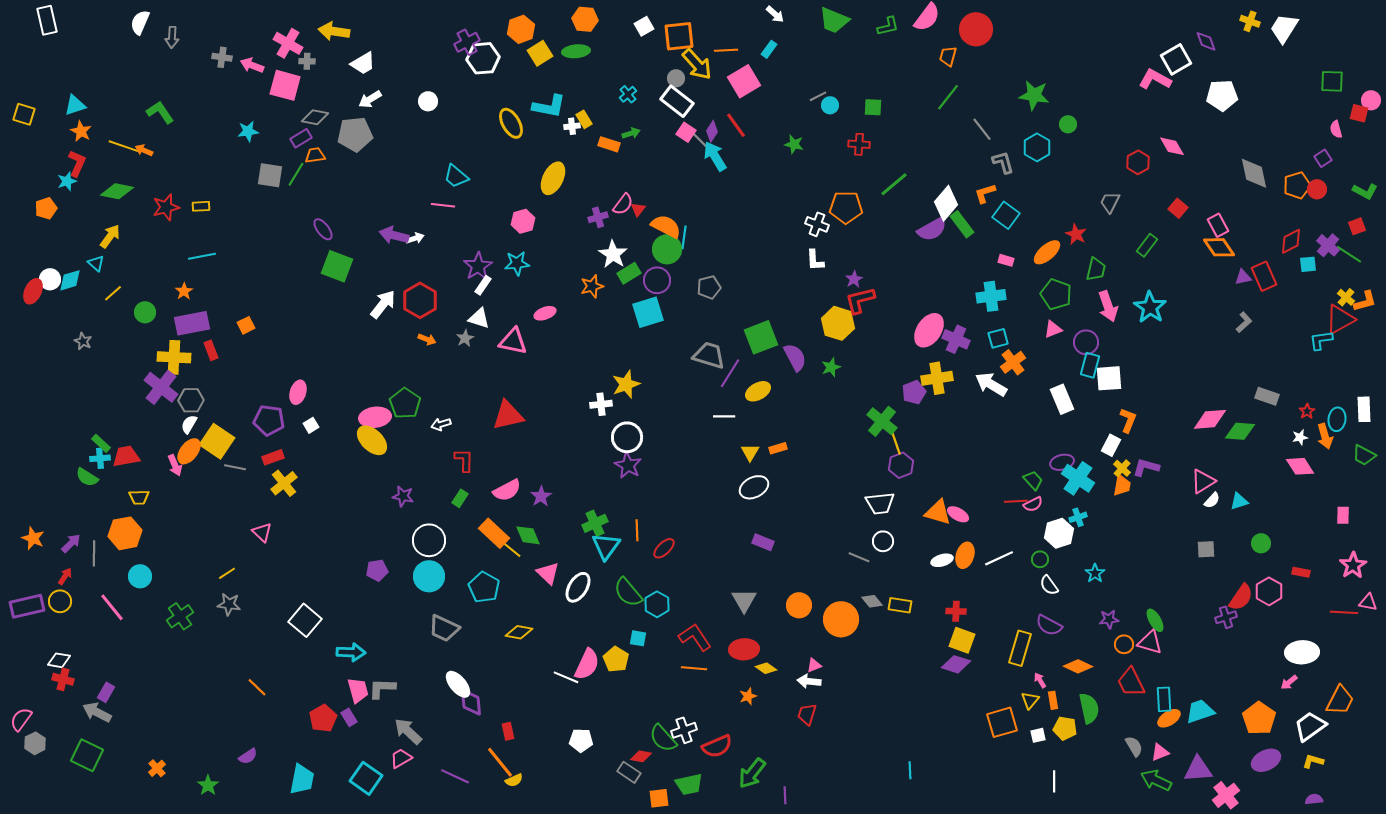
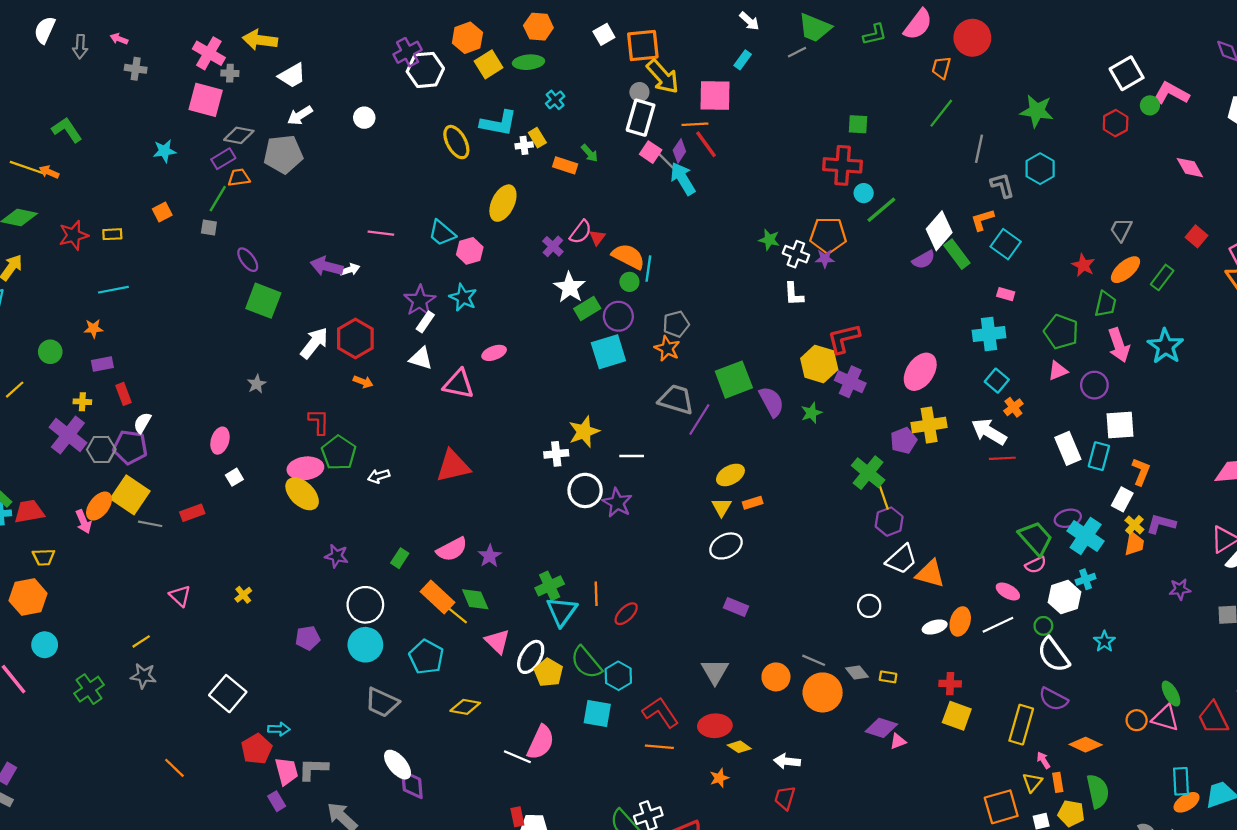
orange line: (726, 50) -> (695, 124), moved
white square: (1176, 59) -> (1127, 73), moved
pink arrow: (252, 65) -> (119, 39), moved, size x0.7
pink square: (744, 81) -> (715, 95), turned 32
cyan cross: (628, 94) -> (555, 100), moved
gray line: (818, 96) -> (797, 52), moved
white rectangle: (677, 101) -> (641, 118), turned 68
cyan circle: (830, 105) -> (864, 193), moved
green circle: (1068, 124) -> (1150, 105), moved
gray line: (982, 129) -> (979, 149), turned 50
green arrow: (631, 133) -> (590, 153), turned 66
green star: (794, 144) -> (769, 240), moved
red cross: (859, 144) -> (843, 165), size x1.6
red hexagon: (1138, 162) -> (1116, 123), moved
gray square: (270, 175) -> (209, 227), moved, size x0.6
cyan trapezoid: (456, 176) -> (442, 233), moved
purple cross: (598, 217) -> (553, 246), turned -30
purple semicircle: (932, 229) -> (924, 260), size x0.7
green circle: (667, 249) -> (629, 282), size x0.6
orange ellipse: (1047, 252) -> (1125, 270), moved
cyan star: (517, 263) -> (463, 297), turned 30
purple star: (854, 279) -> (825, 259), moved, turned 30
orange star: (592, 286) -> (667, 348), moved, turned -30
orange star: (184, 291) -> (93, 328), turned 30
yellow line: (113, 293) -> (15, 390), moved
purple rectangle: (192, 323) -> (102, 364), size x0.6
orange square: (246, 325) -> (162, 212), moved
gray star: (465, 338) -> (257, 384), moved
cyan square: (998, 338) -> (997, 381), turned -35
purple cross: (956, 339) -> (850, 382), moved
yellow cross: (174, 357) -> (82, 402), size x0.5
orange cross: (1013, 362) -> (1013, 407), size x0.7
cyan rectangle: (1090, 365) -> (1099, 456), moved
yellow ellipse: (758, 391) -> (730, 475), moved
white line: (724, 416) -> (632, 456), moved
purple pentagon: (269, 420) -> (130, 447), moved
white semicircle: (189, 424) -> (142, 423), moved
red L-shape: (464, 460) -> (319, 422), moved
purple star: (628, 465) -> (617, 503), moved
green trapezoid: (1033, 480) -> (1036, 538), size x1.6
yellow cross: (284, 483) -> (243, 595), moved, size x0.6
red line: (1016, 501) -> (1002, 458), moved
white trapezoid: (880, 503) -> (901, 559), moved, turned -36
pink ellipse: (958, 514) -> (1008, 591), moved
gray line: (859, 557) -> (814, 660), moved
white semicircle: (1049, 585) -> (1053, 655), size x1.6
yellow rectangle: (900, 605) -> (888, 677), size x0.7
purple star: (1109, 619) -> (1180, 589), moved
cyan square: (638, 638) -> (597, 714), size x1.5
cyan arrow: (351, 652) -> (279, 729), size x0.7
yellow pentagon: (616, 659) -> (548, 672), moved
purple diamond: (956, 664) -> (881, 728), moved
pink triangle: (814, 665) -> (898, 741), moved
red trapezoid: (1131, 682) -> (1213, 718), moved
red pentagon: (323, 718) -> (257, 749), moved
red rectangle: (508, 731) -> (517, 817), moved

